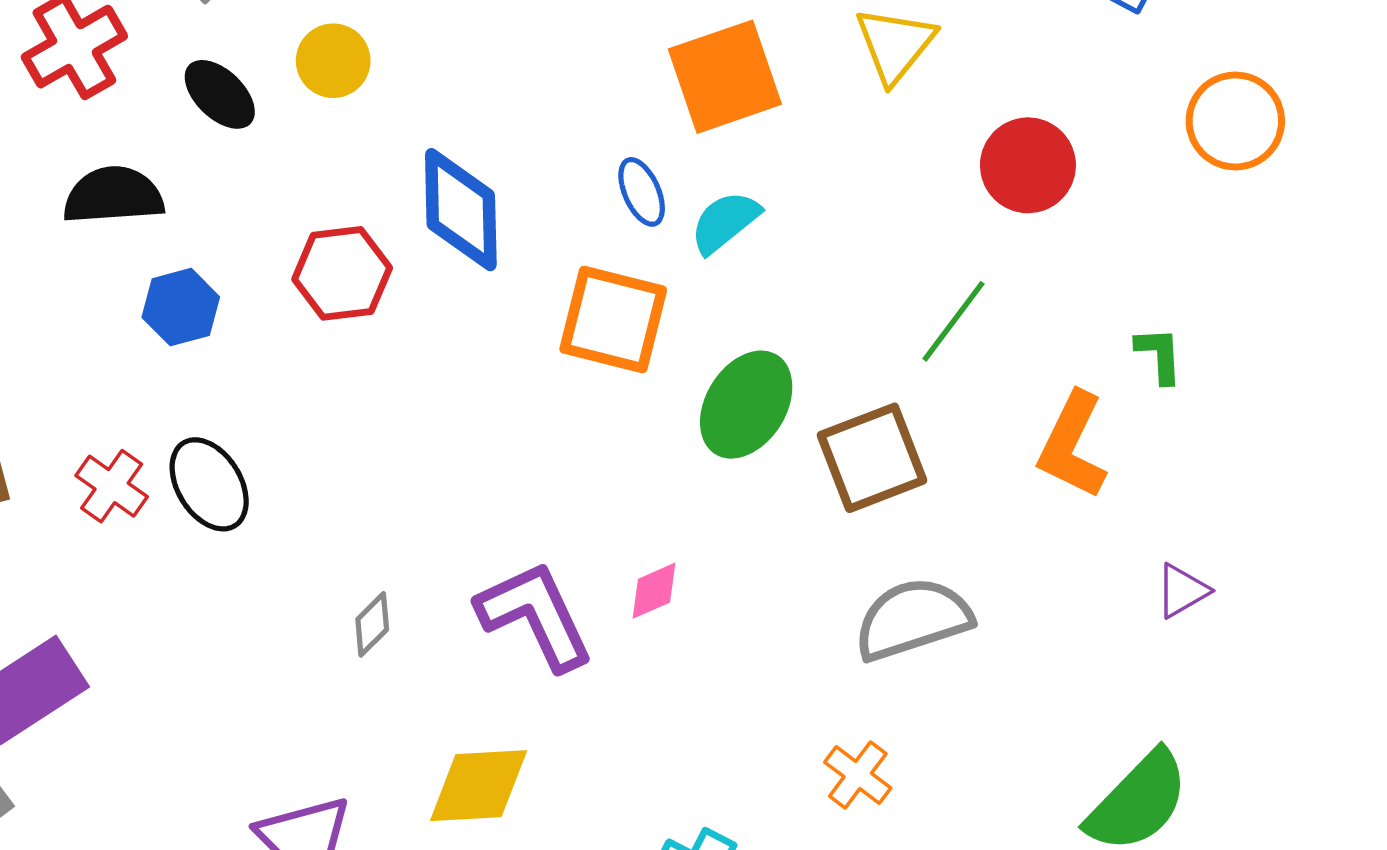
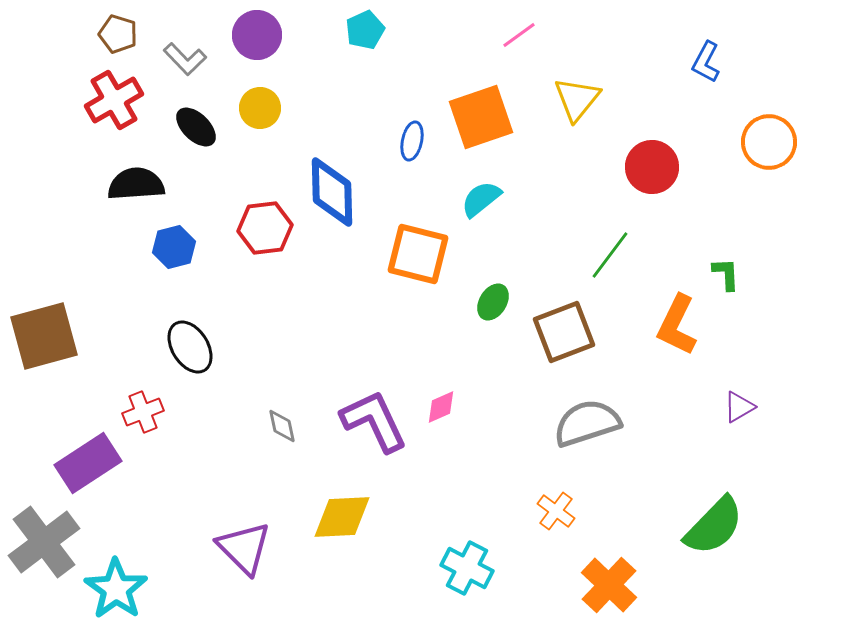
blue ellipse: (642, 192) -> (412, 141), moved, turned 36
green ellipse: (746, 405) -> (493, 302), size x0.6
red cross: (112, 486) -> (143, 412), moved, turned 33
gray diamond: (372, 624) -> (282, 426), turned -57

